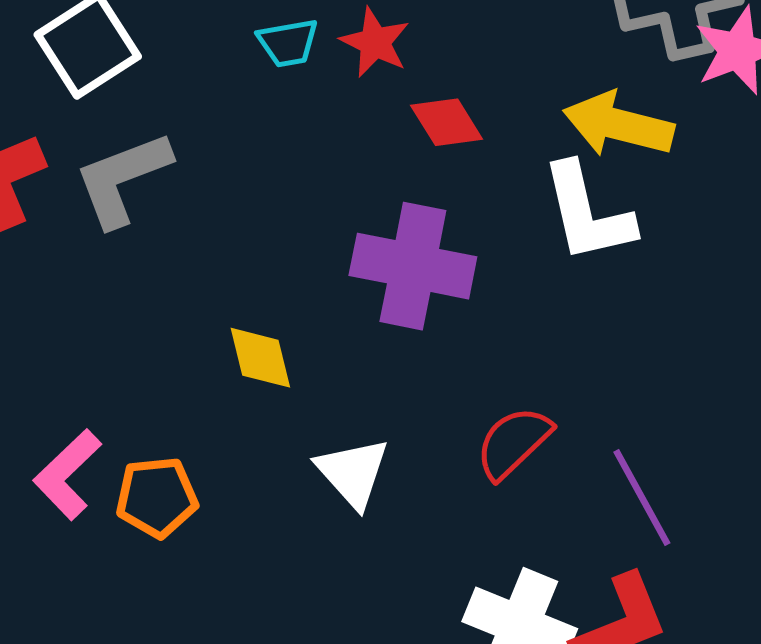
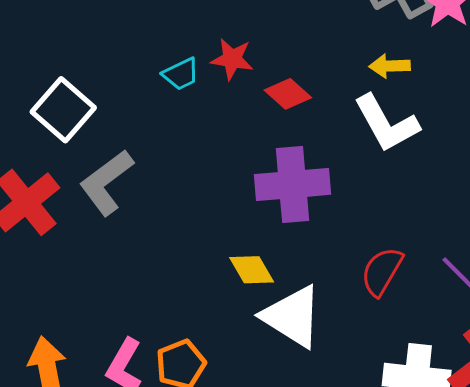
yellow arrow: (618, 125) -> (390, 66), size x0.6
yellow diamond: (260, 358) -> (252, 270), moved
white triangle: (353, 473) -> (292, 316), size x1.4

